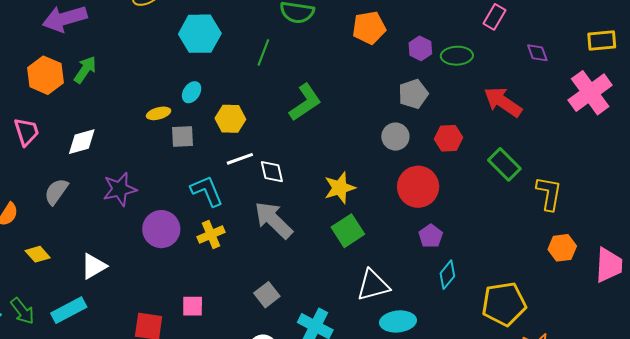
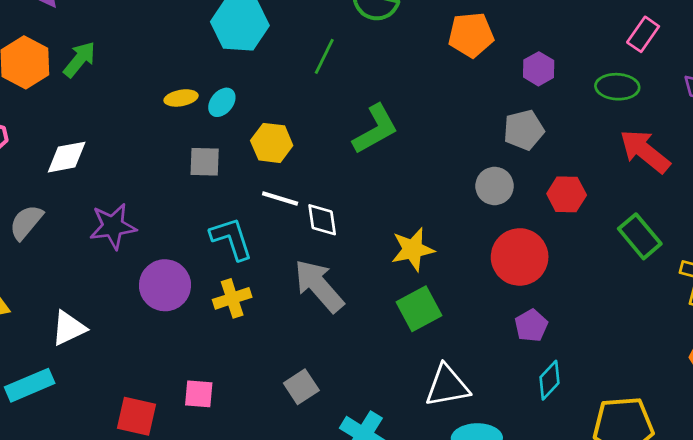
green ellipse: (457, 56) -> (617, 87), moved
yellow ellipse: (159, 113) -> (181, 98), moved
white line: (240, 159) -> (280, 199), turned 32

